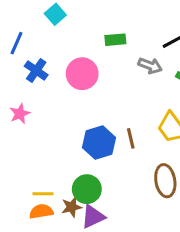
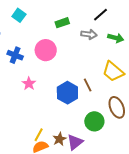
pink star: (20, 114) -> (29, 84), moved
green circle: (87, 189) -> (94, 121), moved
yellow line: (43, 194) -> (39, 135), turned -48

